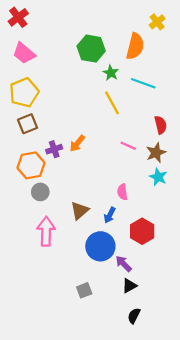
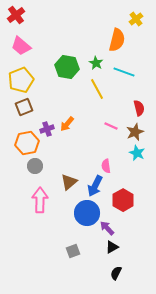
green hexagon: (91, 49) -> (67, 67), moved
blue arrow: (110, 215) -> (95, 186), size x1.5

